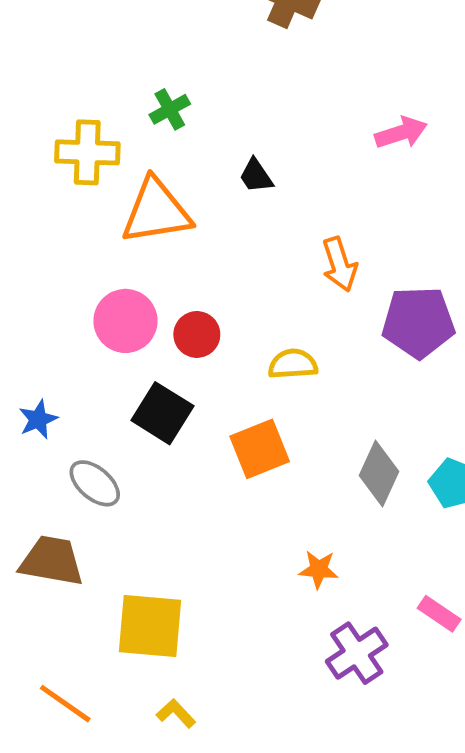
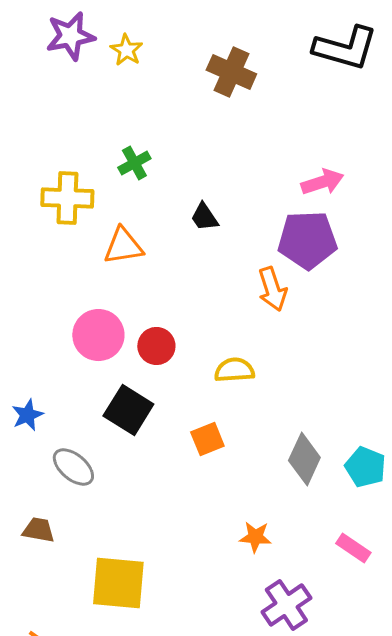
orange triangle: (156, 211) -> (123, 246), size x0.7
purple pentagon: (418, 322) -> (307, 240), moved
orange square: (260, 449) -> (207, 439), size x0.7
brown trapezoid: (52, 561) -> (38, 530), size x0.6
pink rectangle: (439, 614) -> (353, 548), moved

